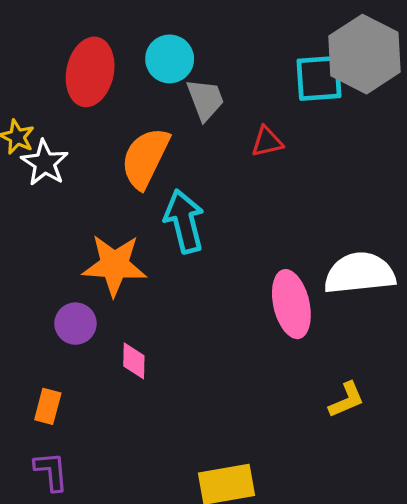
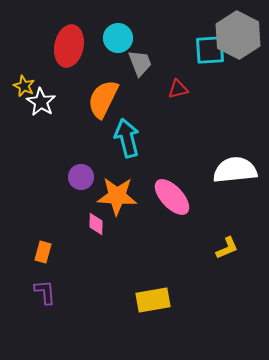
orange star: (114, 265) -> (117, 196), moved
pink ellipse: (291, 304) -> (172, 197), moved, turned -30
purple circle: (75, 324) -> (81, 177), moved

